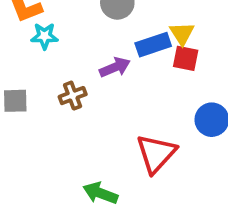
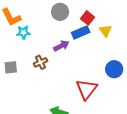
yellow triangle: (182, 33) -> (105, 31), moved
red square: (186, 58) -> (88, 18), moved, turned 32

